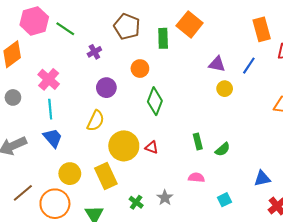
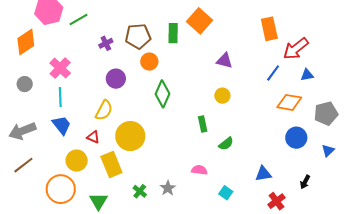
brown pentagon: (127, 27) -> (138, 36), moved, turned -30
green line: (65, 29) -> (78, 20), turned -66
blue line: (249, 66) -> (273, 73), moved
yellow circle: (225, 89) -> (222, 96), moved
green rectangle: (198, 142) -> (203, 124), moved
red triangle: (152, 147) -> (93, 137), moved
brown line: (23, 193) -> (23, 165), moved
cyan square: (224, 200) -> (226, 193), turned -32

